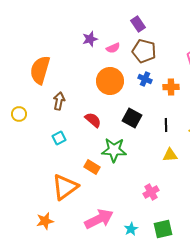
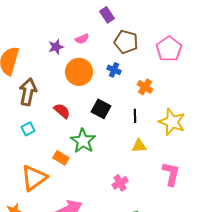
purple star: (90, 39) -> (56, 47), moved
brown pentagon: (144, 51) -> (126, 42), moved
orange cross: (171, 87) -> (145, 87), moved, turned 35
brown arrow: (59, 101) -> (28, 92), size x1.5
green star: (114, 150) -> (83, 141), turned 30

